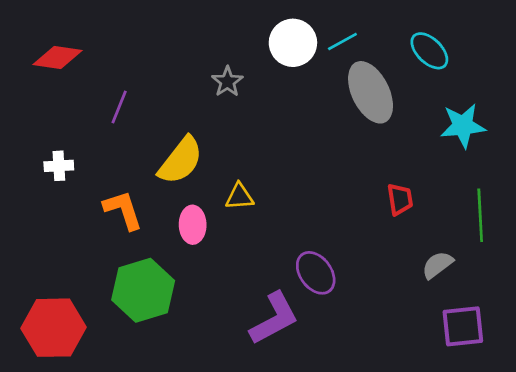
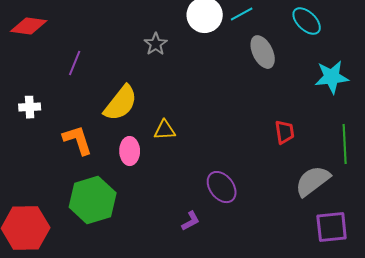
gray ellipse: (371, 92) -> (263, 52), size x0.7
gray semicircle: (437, 265) -> (313, 181), size x1.5
purple L-shape: (274, 318) -> (191, 221), size x0.5

